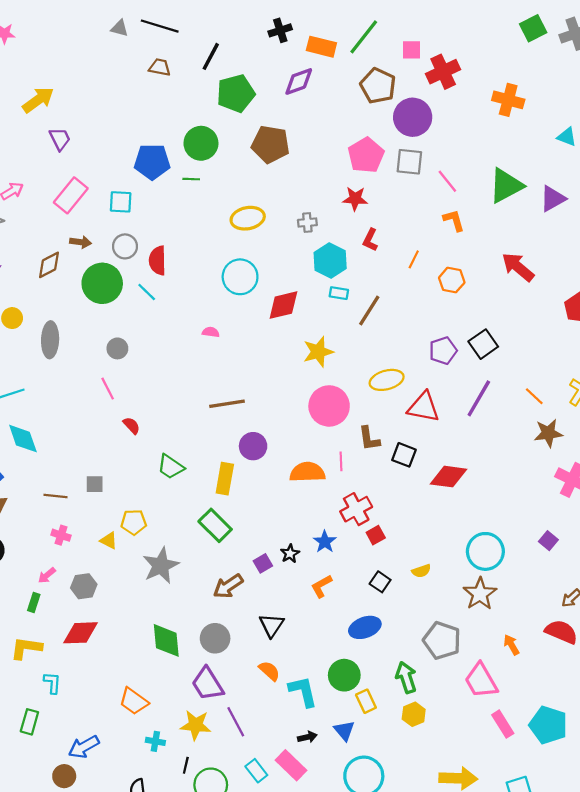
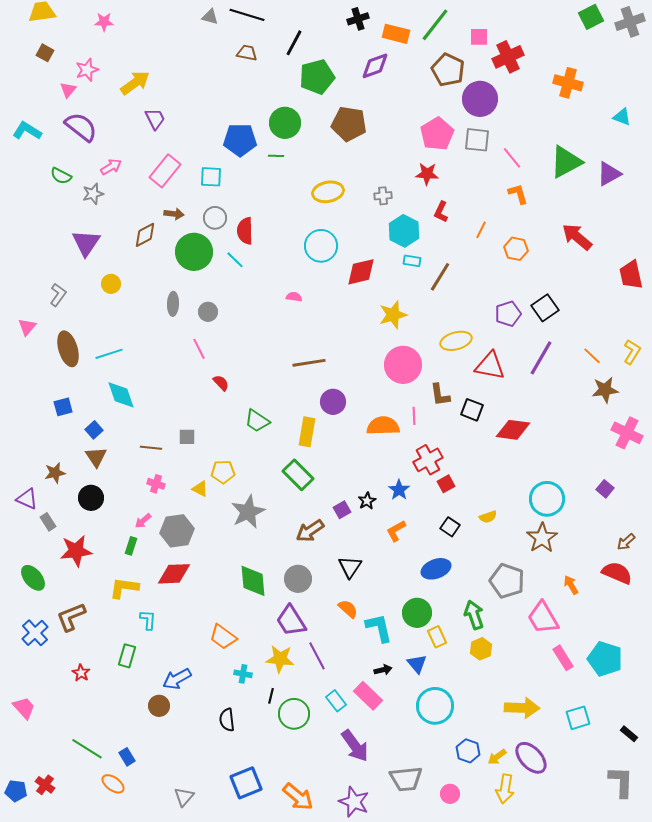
gray ellipse: (50, 340) -> (173, 304), moved, size x0.7
gray hexagon: (84, 586) -> (177, 531), size x1.4

